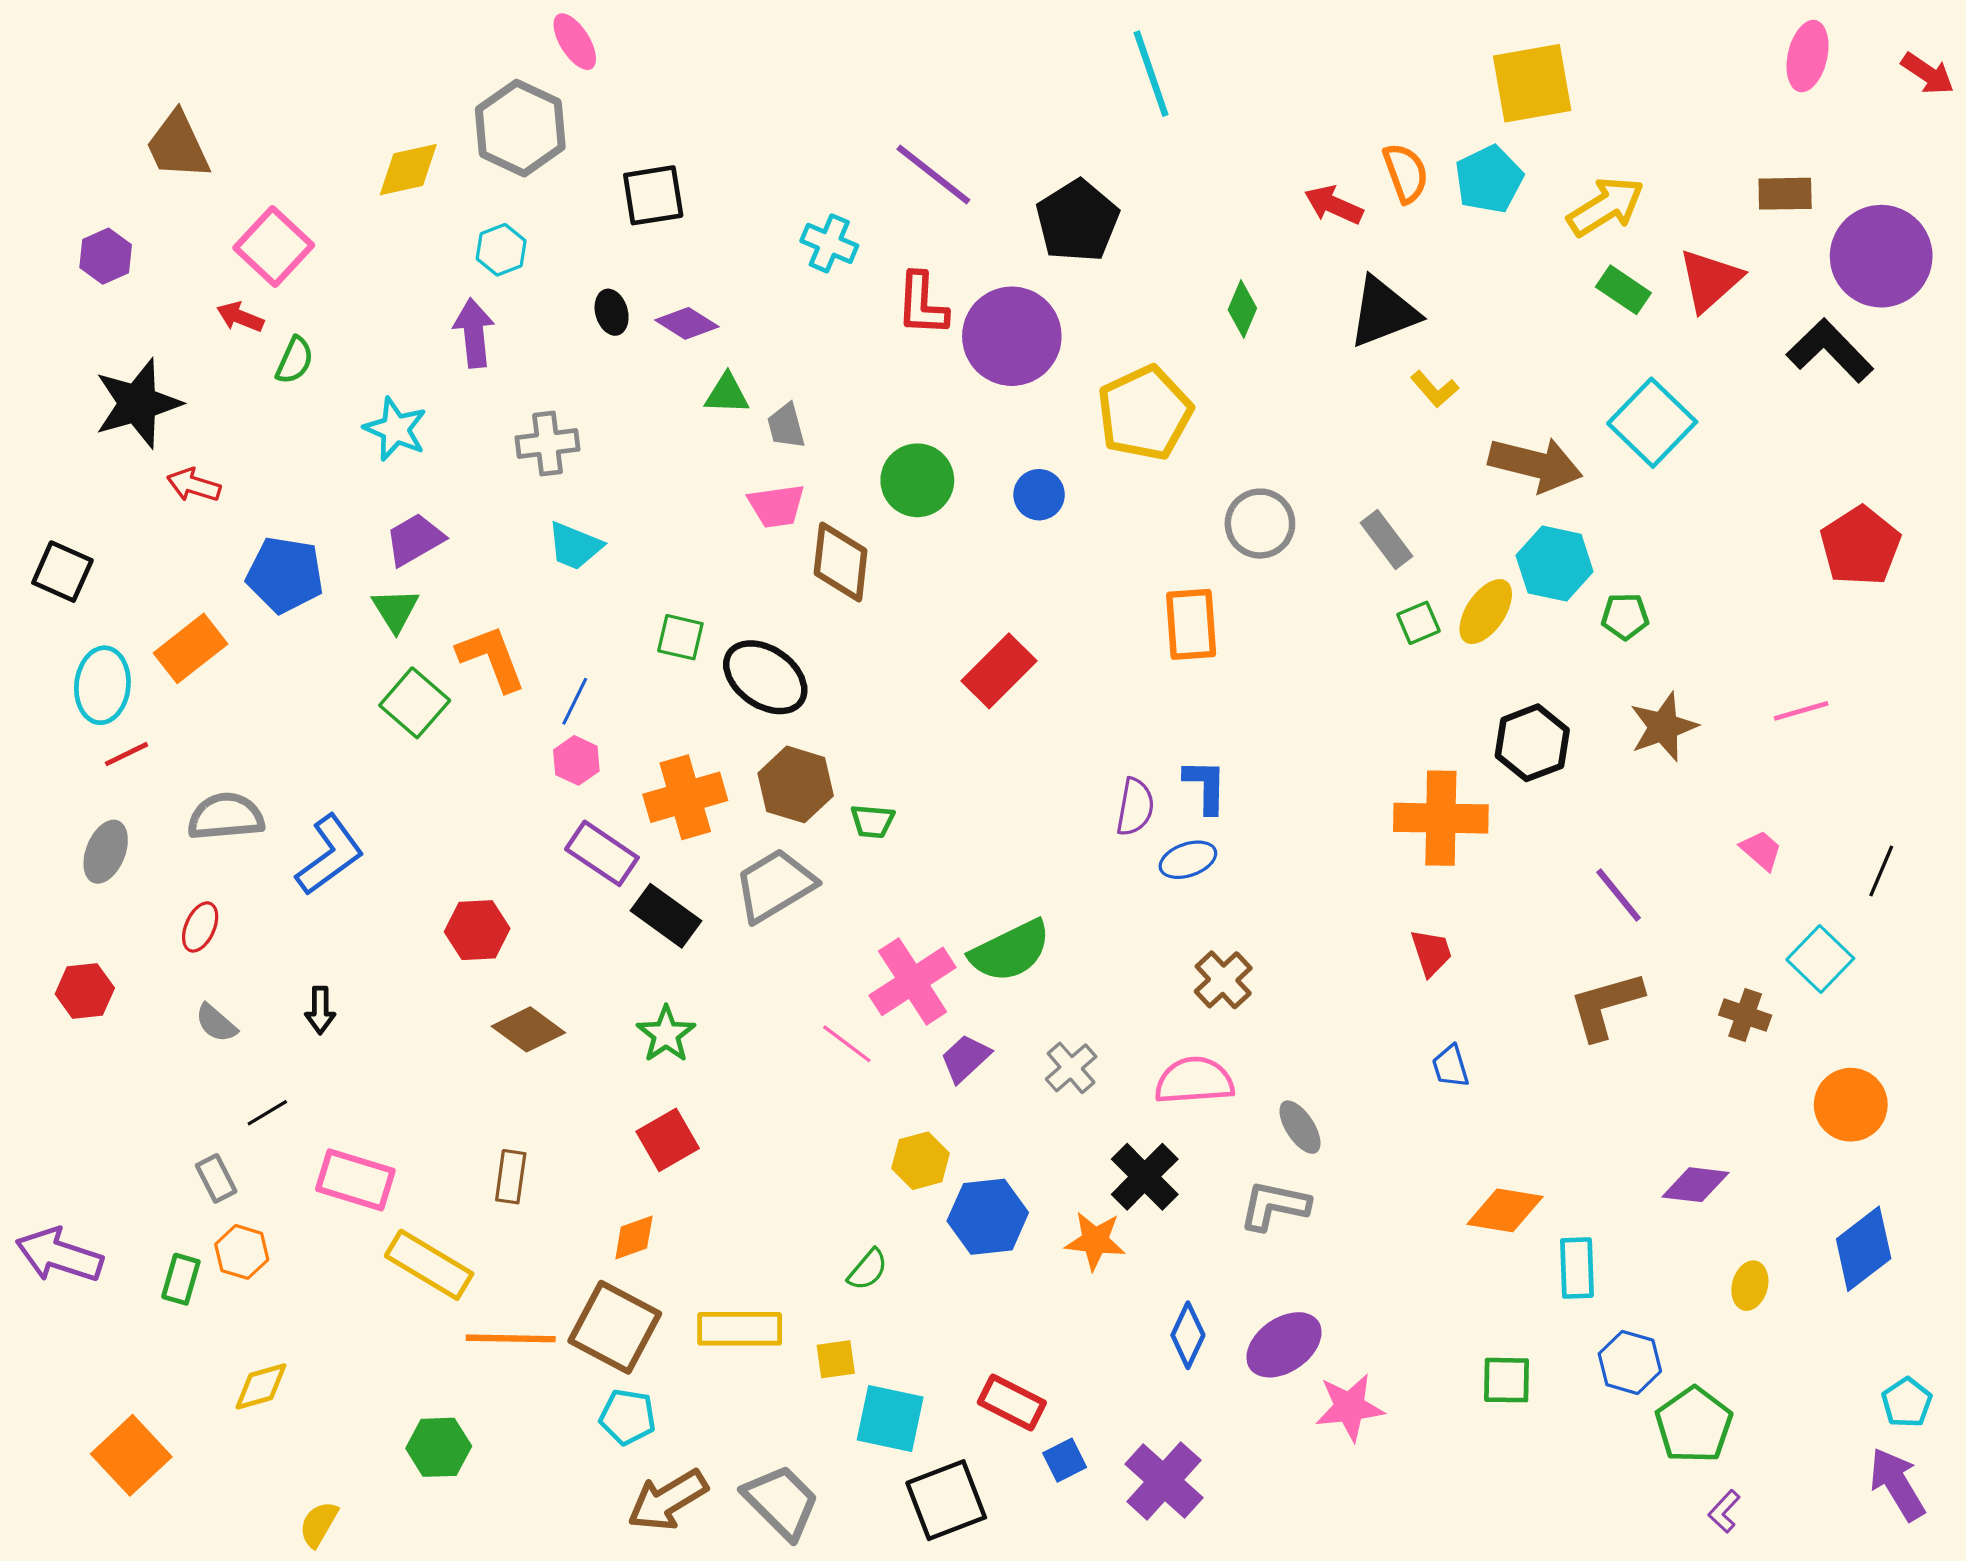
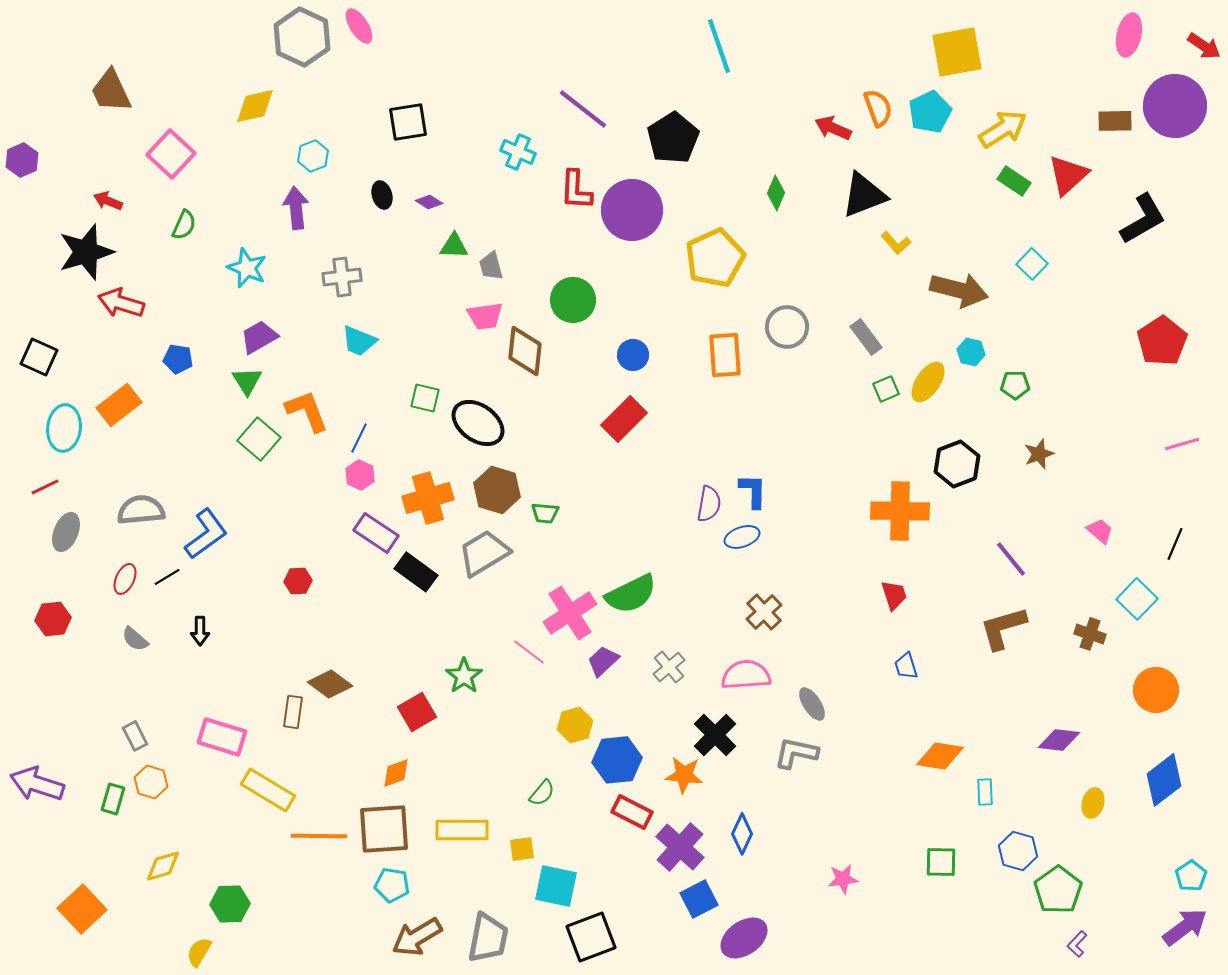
gray hexagon: (520, 128) -> (302, 37), moved
purple hexagon: (106, 256) -> (22, 160), moved
purple circle: (1881, 256) -> (1175, 106), moved
red arrow: (240, 317) -> (108, 201), moved
purple diamond: (687, 323) -> (429, 202), size x0.7
black L-shape: (1830, 351) -> (1143, 219), turned 104
cyan square: (1652, 423) -> (1032, 264), size x0.6
red arrow: (194, 485) -> (121, 303), size x1.4
blue circle: (1039, 495) -> (633, 355), moved
cyan hexagon: (1555, 564) -> (971, 352), size x0.6
blue pentagon: (285, 575) -> (178, 359), size x0.6
orange rectangle: (1191, 624) -> (725, 355), moved
pink line: (1801, 711) -> (1182, 444), moved
brown star: (1663, 727) -> (1039, 454), size x0.7
red line: (126, 754) -> (45, 487), moved
red hexagon: (477, 930) -> (298, 581), size x0.7
brown diamond: (528, 1029) -> (330, 684), moved
green star: (666, 1034) -> (464, 676), moved
black line: (267, 1113) -> (167, 577), moved
brown rectangle: (511, 1177) -> (293, 712), moved
cyan rectangle: (1577, 1268) -> (985, 792), size x0.7
brown square: (615, 1327) -> (384, 829), turned -32
purple ellipse: (1284, 1345) -> (744, 938), moved
red rectangle: (1012, 1402) -> (632, 812), moved
pink star: (1350, 1407) -> (843, 879), size x0.7
green hexagon: (439, 1447) -> (230, 904), moved
blue square: (1065, 1460) -> (699, 899), moved, size x1.4
purple cross: (1164, 1481) -> (680, 847), moved
purple arrow: (1897, 1484) -> (1185, 927), turned 84
gray trapezoid: (781, 1502) -> (488, 938), turned 56

